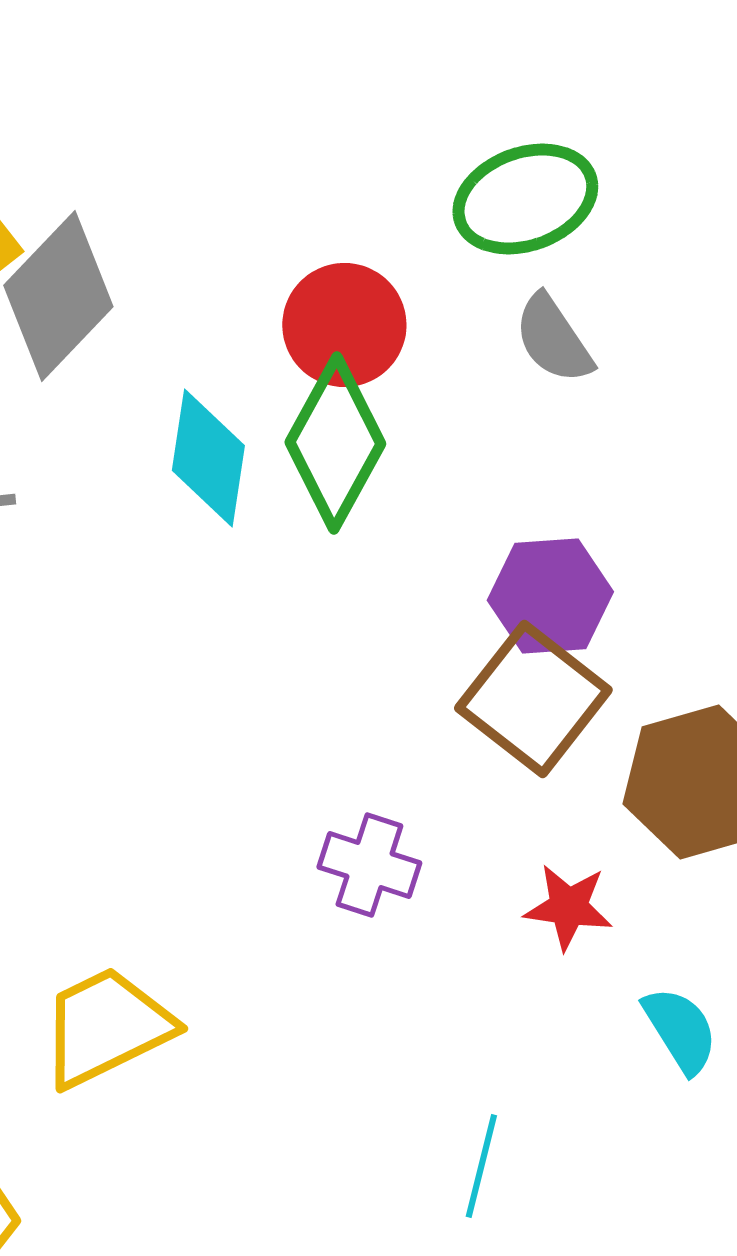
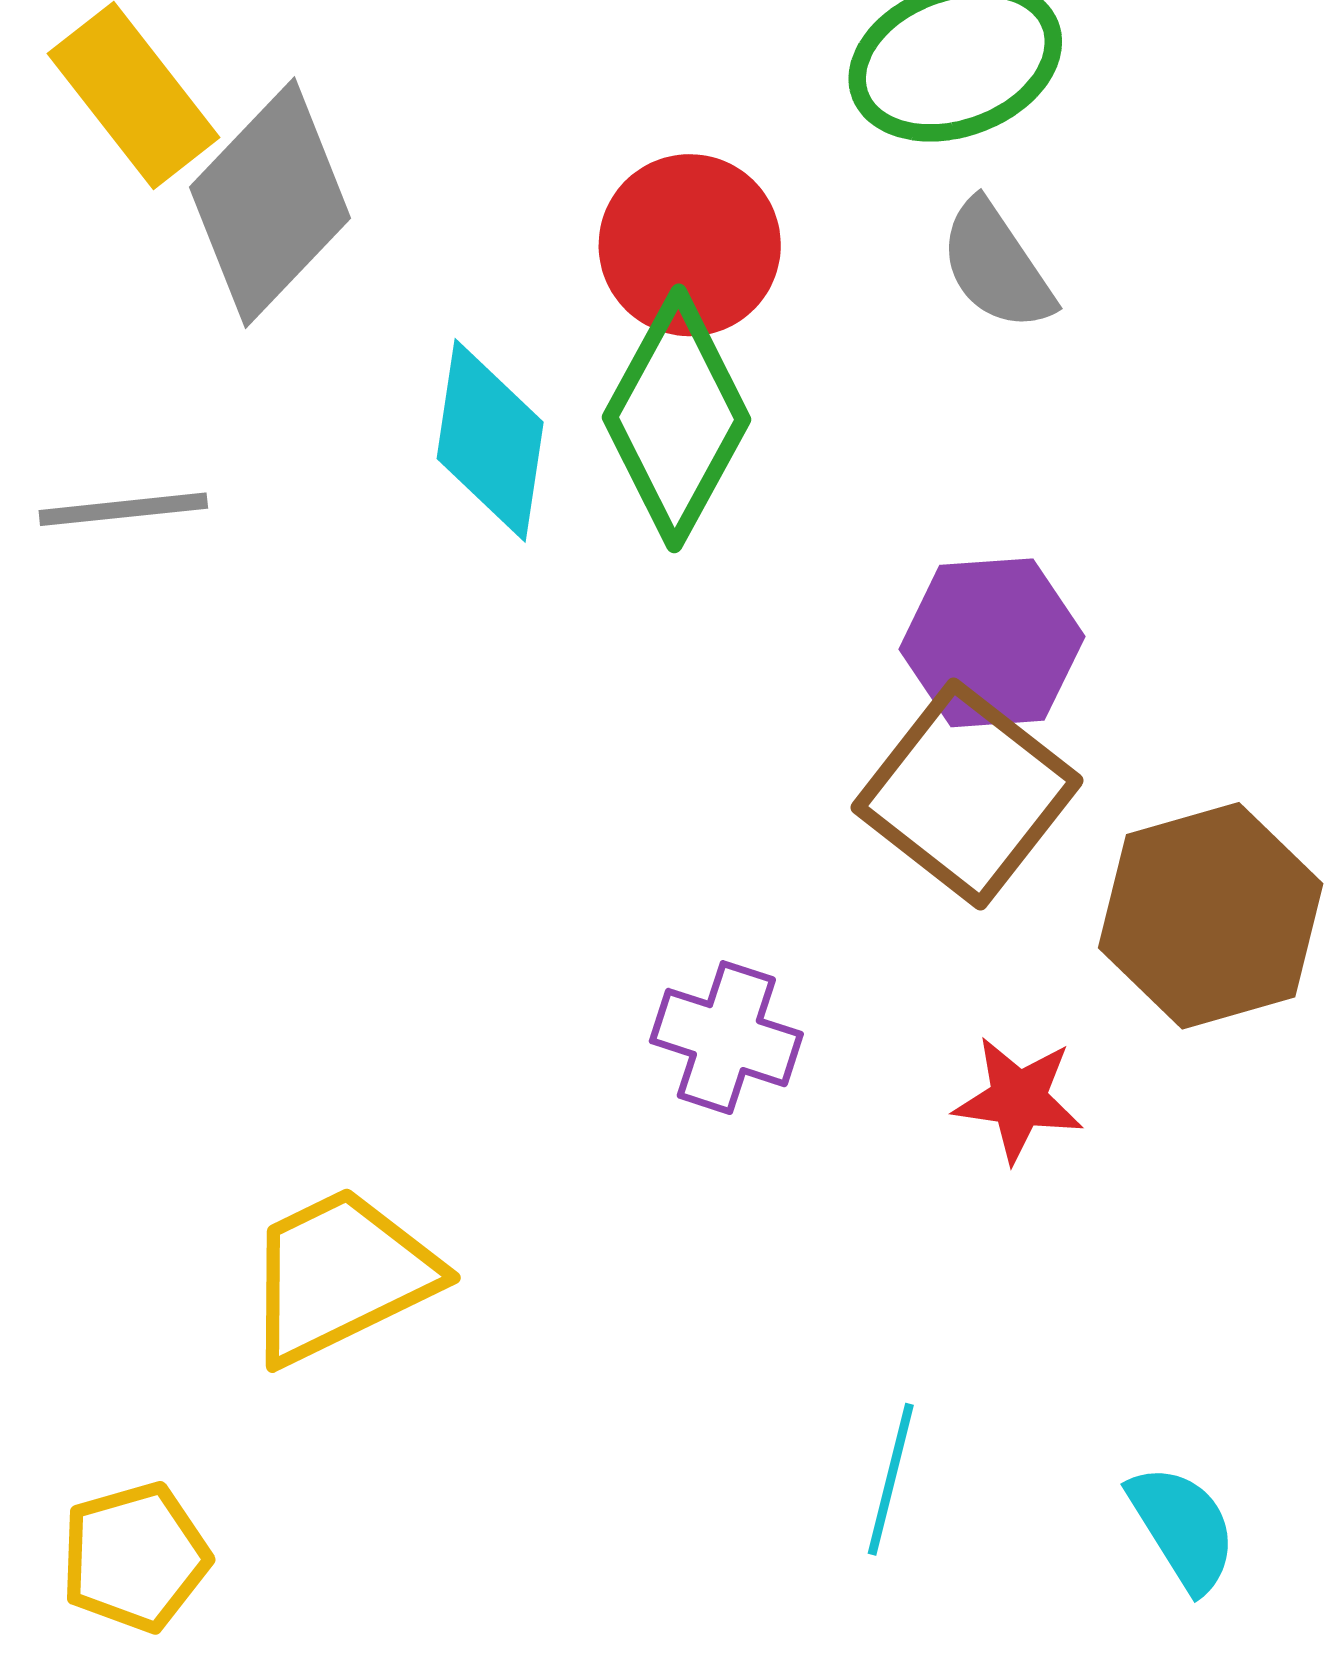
cyan semicircle: (680, 1030) -> (1183, 1528), moved

